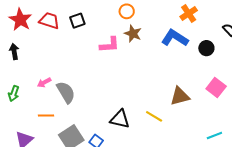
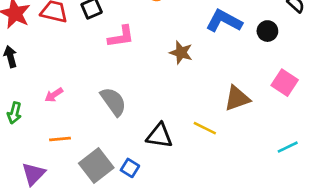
brown star: (133, 34) -> (181, 53), moved
pink L-shape: (110, 45) -> (121, 37), moved
gray semicircle: (66, 92) -> (113, 102), moved

